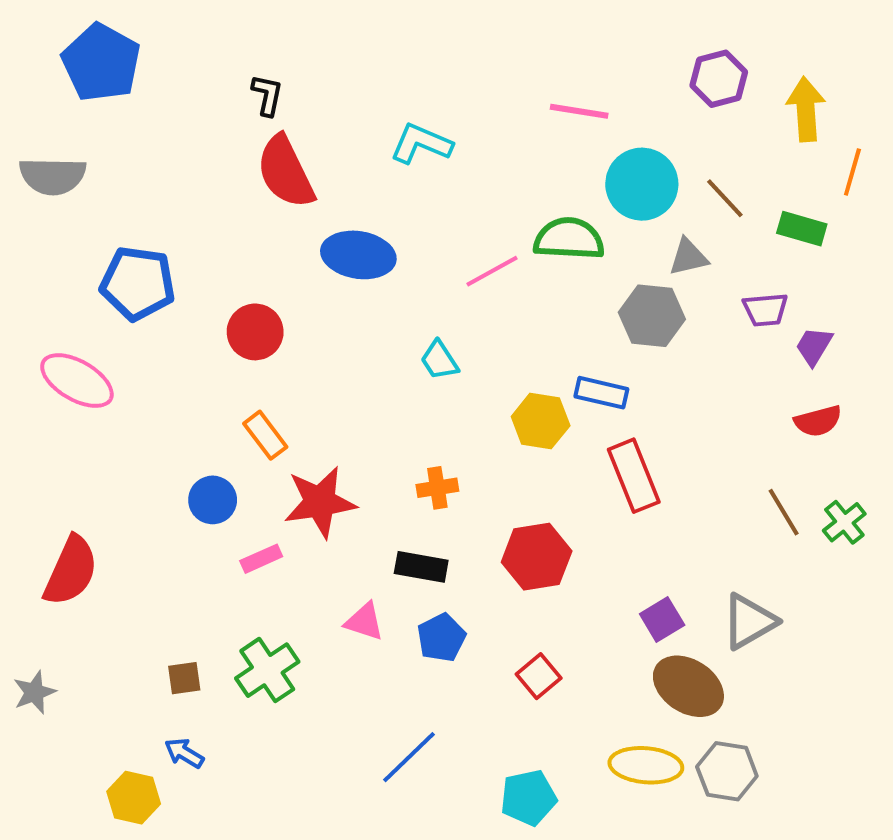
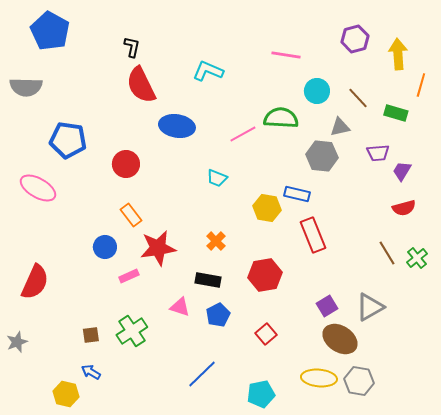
cyan circle: (642, 184) -> (317, 91), size x0.7
cyan trapezoid: (439, 360) -> (217, 178), turned -35
orange cross: (437, 488) -> (216, 241), turned -36

